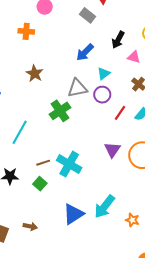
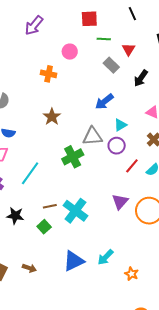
black arrow: (118, 40) -> (141, 78), moved
cyan arrow: (104, 207) -> (105, 257), size x0.7

